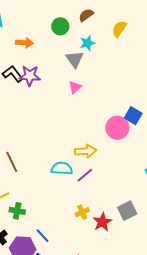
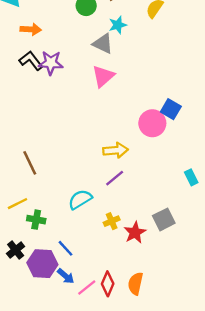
orange arrow: (24, 43) -> (31, 29), moved
gray triangle: (75, 59) -> (103, 44), turned -30
pink triangle: (75, 87) -> (103, 76), size x1.5
cyan semicircle: (62, 168) -> (80, 199), moved, turned -35

